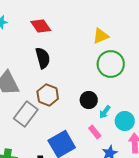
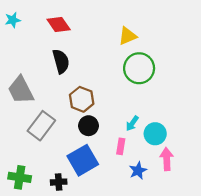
brown hexagon: (48, 95) -> (82, 99), moved
black circle: (89, 100) -> (89, 126), moved
pink rectangle: (95, 132) -> (121, 146), turned 48

